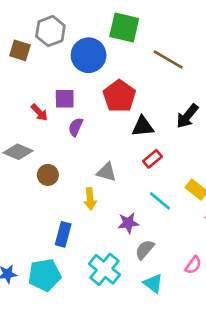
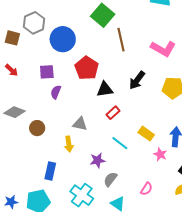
green square: (124, 27) -> (103, 15), moved, turned 30
brown line: (168, 60) -> (121, 40), turned 50
red arrow: (39, 112) -> (11, 70), moved

